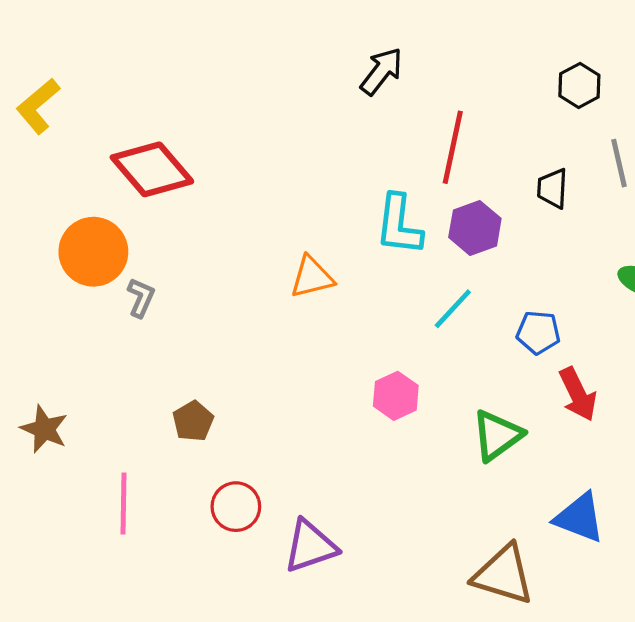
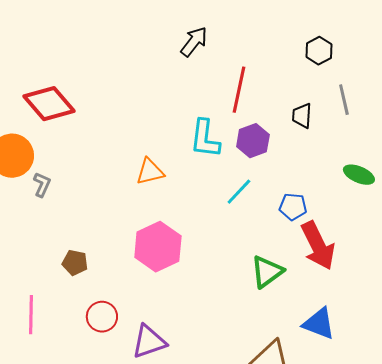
red arrow: (578, 394) -> (318, 246), size x1.4
pink hexagon: (396, 396) -> (158, 247), moved, size x1.6
brown pentagon: (193, 421) -> (75, 263), turned -30

